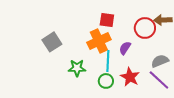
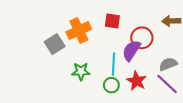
red circle: (145, 28) -> (142, 38), moved
orange cross: (99, 41) -> (79, 30), moved
purple semicircle: (125, 48) -> (131, 50), size x1.5

